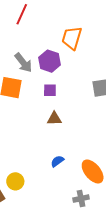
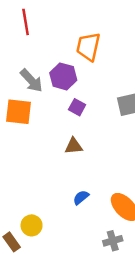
red line: (22, 14) -> (26, 22), turned -30
purple square: (50, 90) -> (77, 107), moved, turned 32

